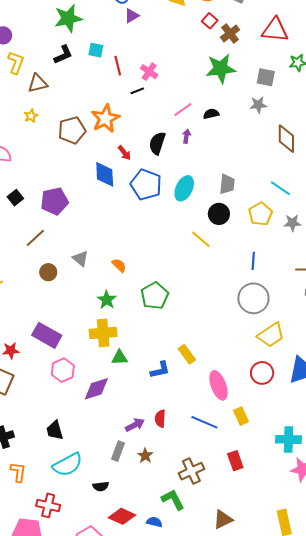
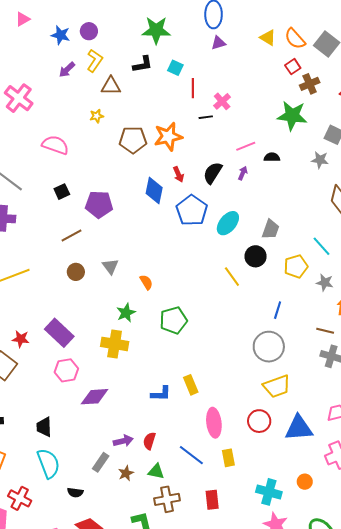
green triangle: (119, 358) -> (156, 471), moved
cyan semicircle: (68, 465) -> (48, 463), turned -96

